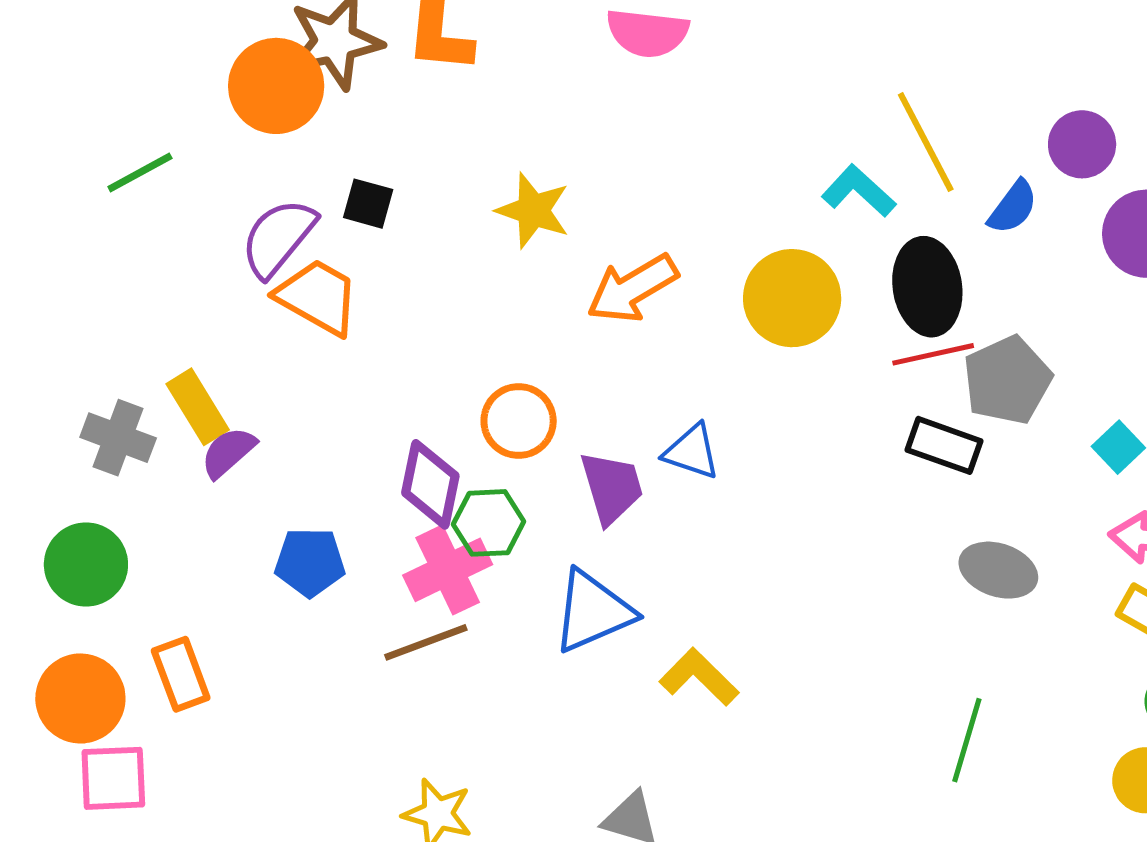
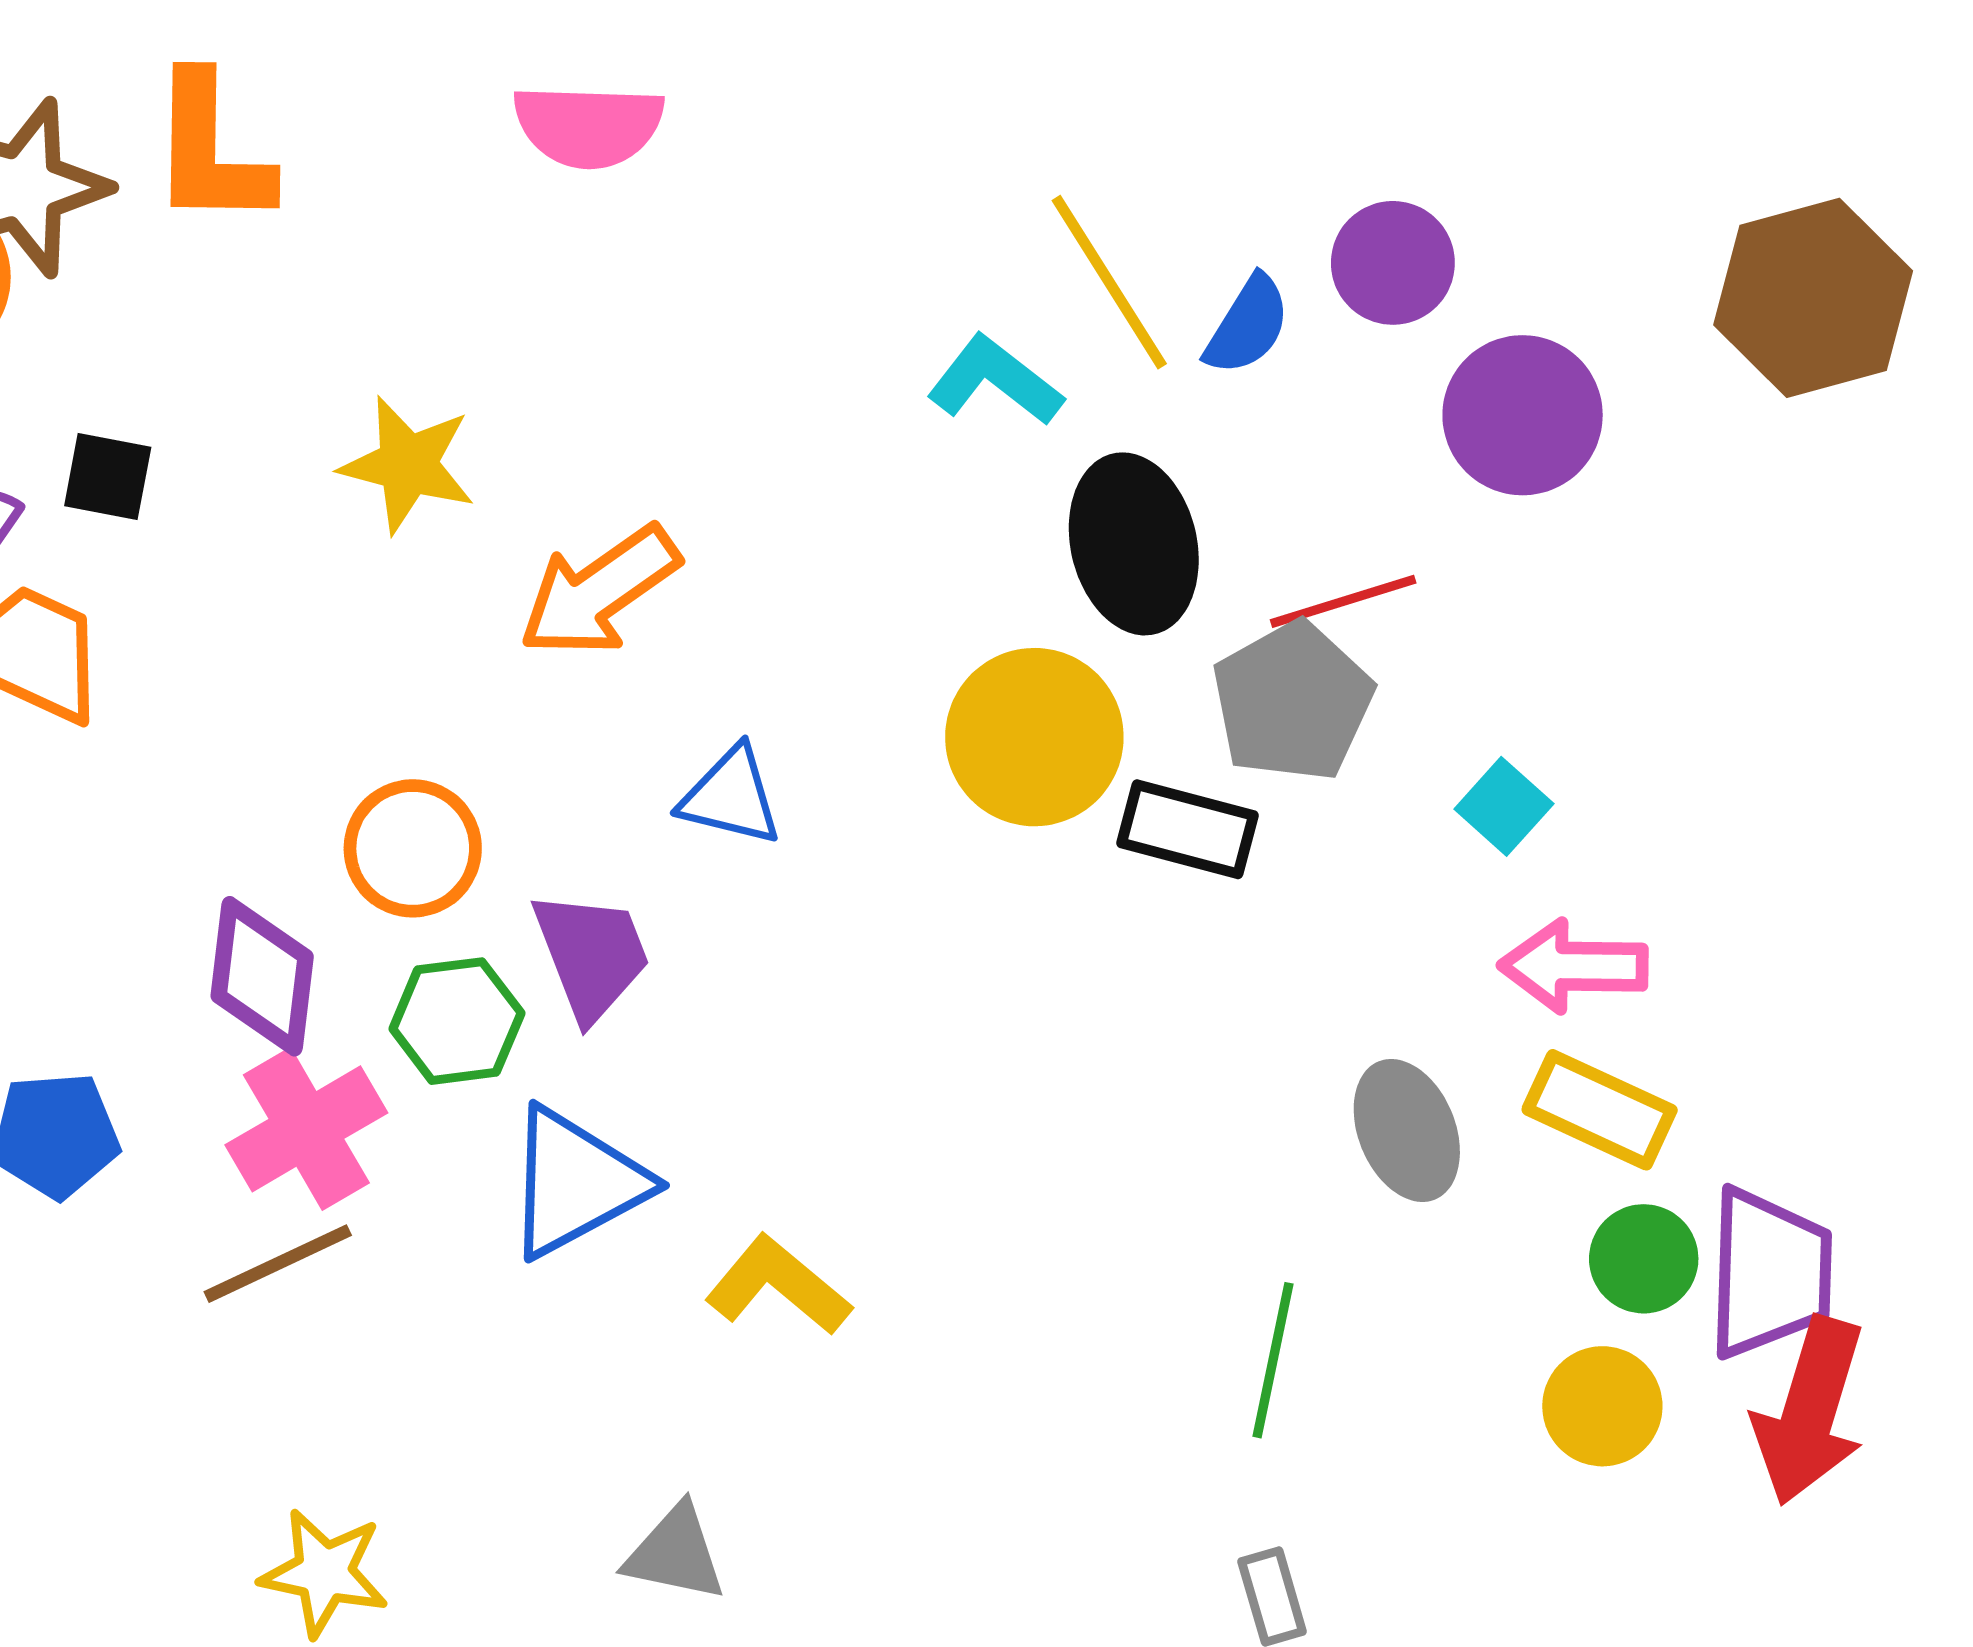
blue semicircle: (1013, 207) -> (1248, 325), moved
yellow circle: (792, 298) -> (1034, 737), moved
red line: (933, 354) -> (1343, 601), moved
blue triangle: (692, 452) -> (731, 796), moved
green hexagon: (488, 523) -> (457, 1021), moved
gray ellipse: (998, 570) -> (1407, 1130), moved, turned 54

